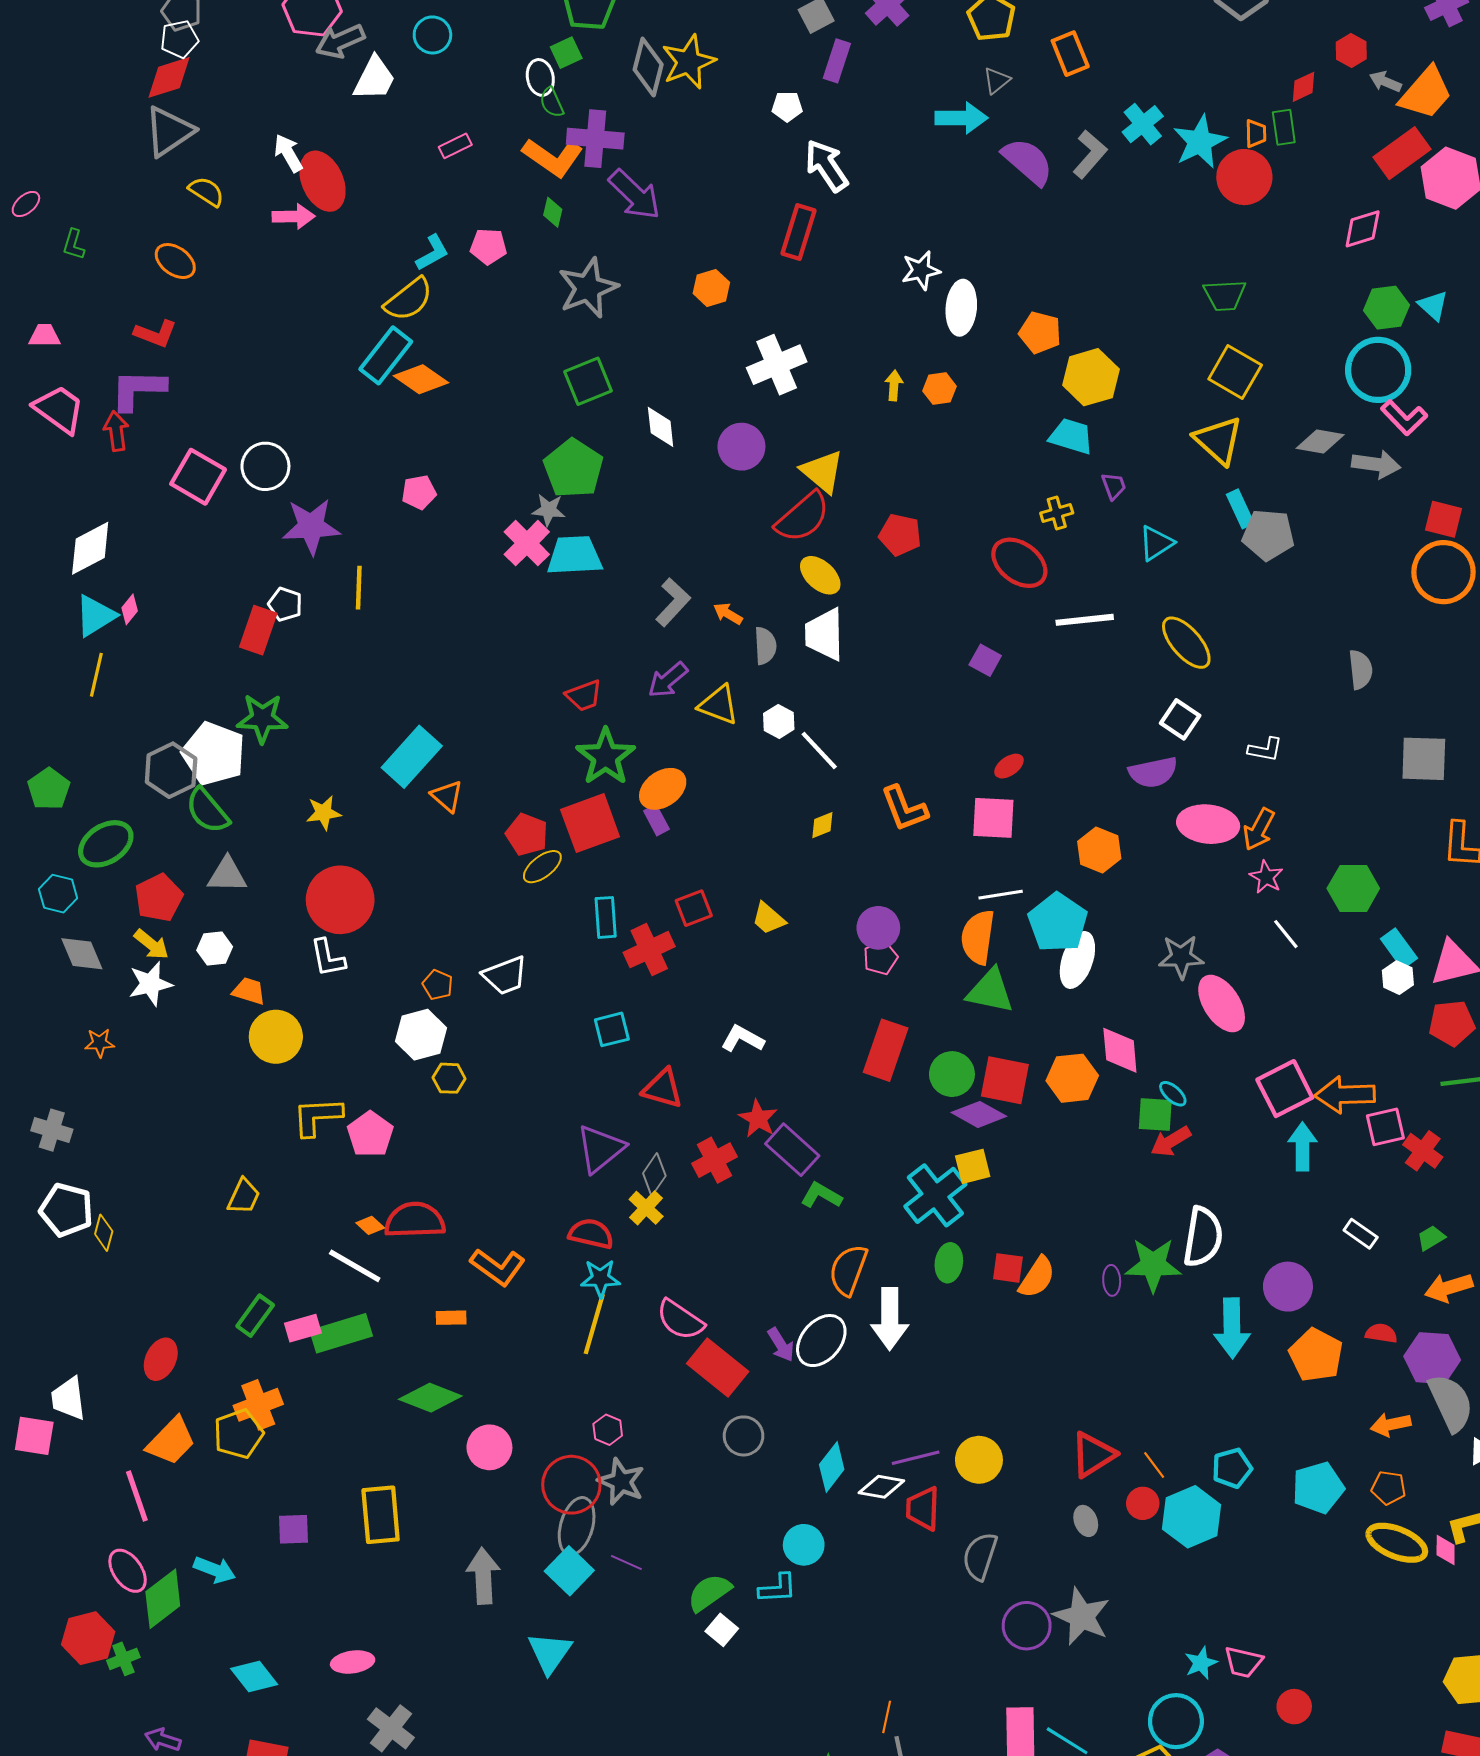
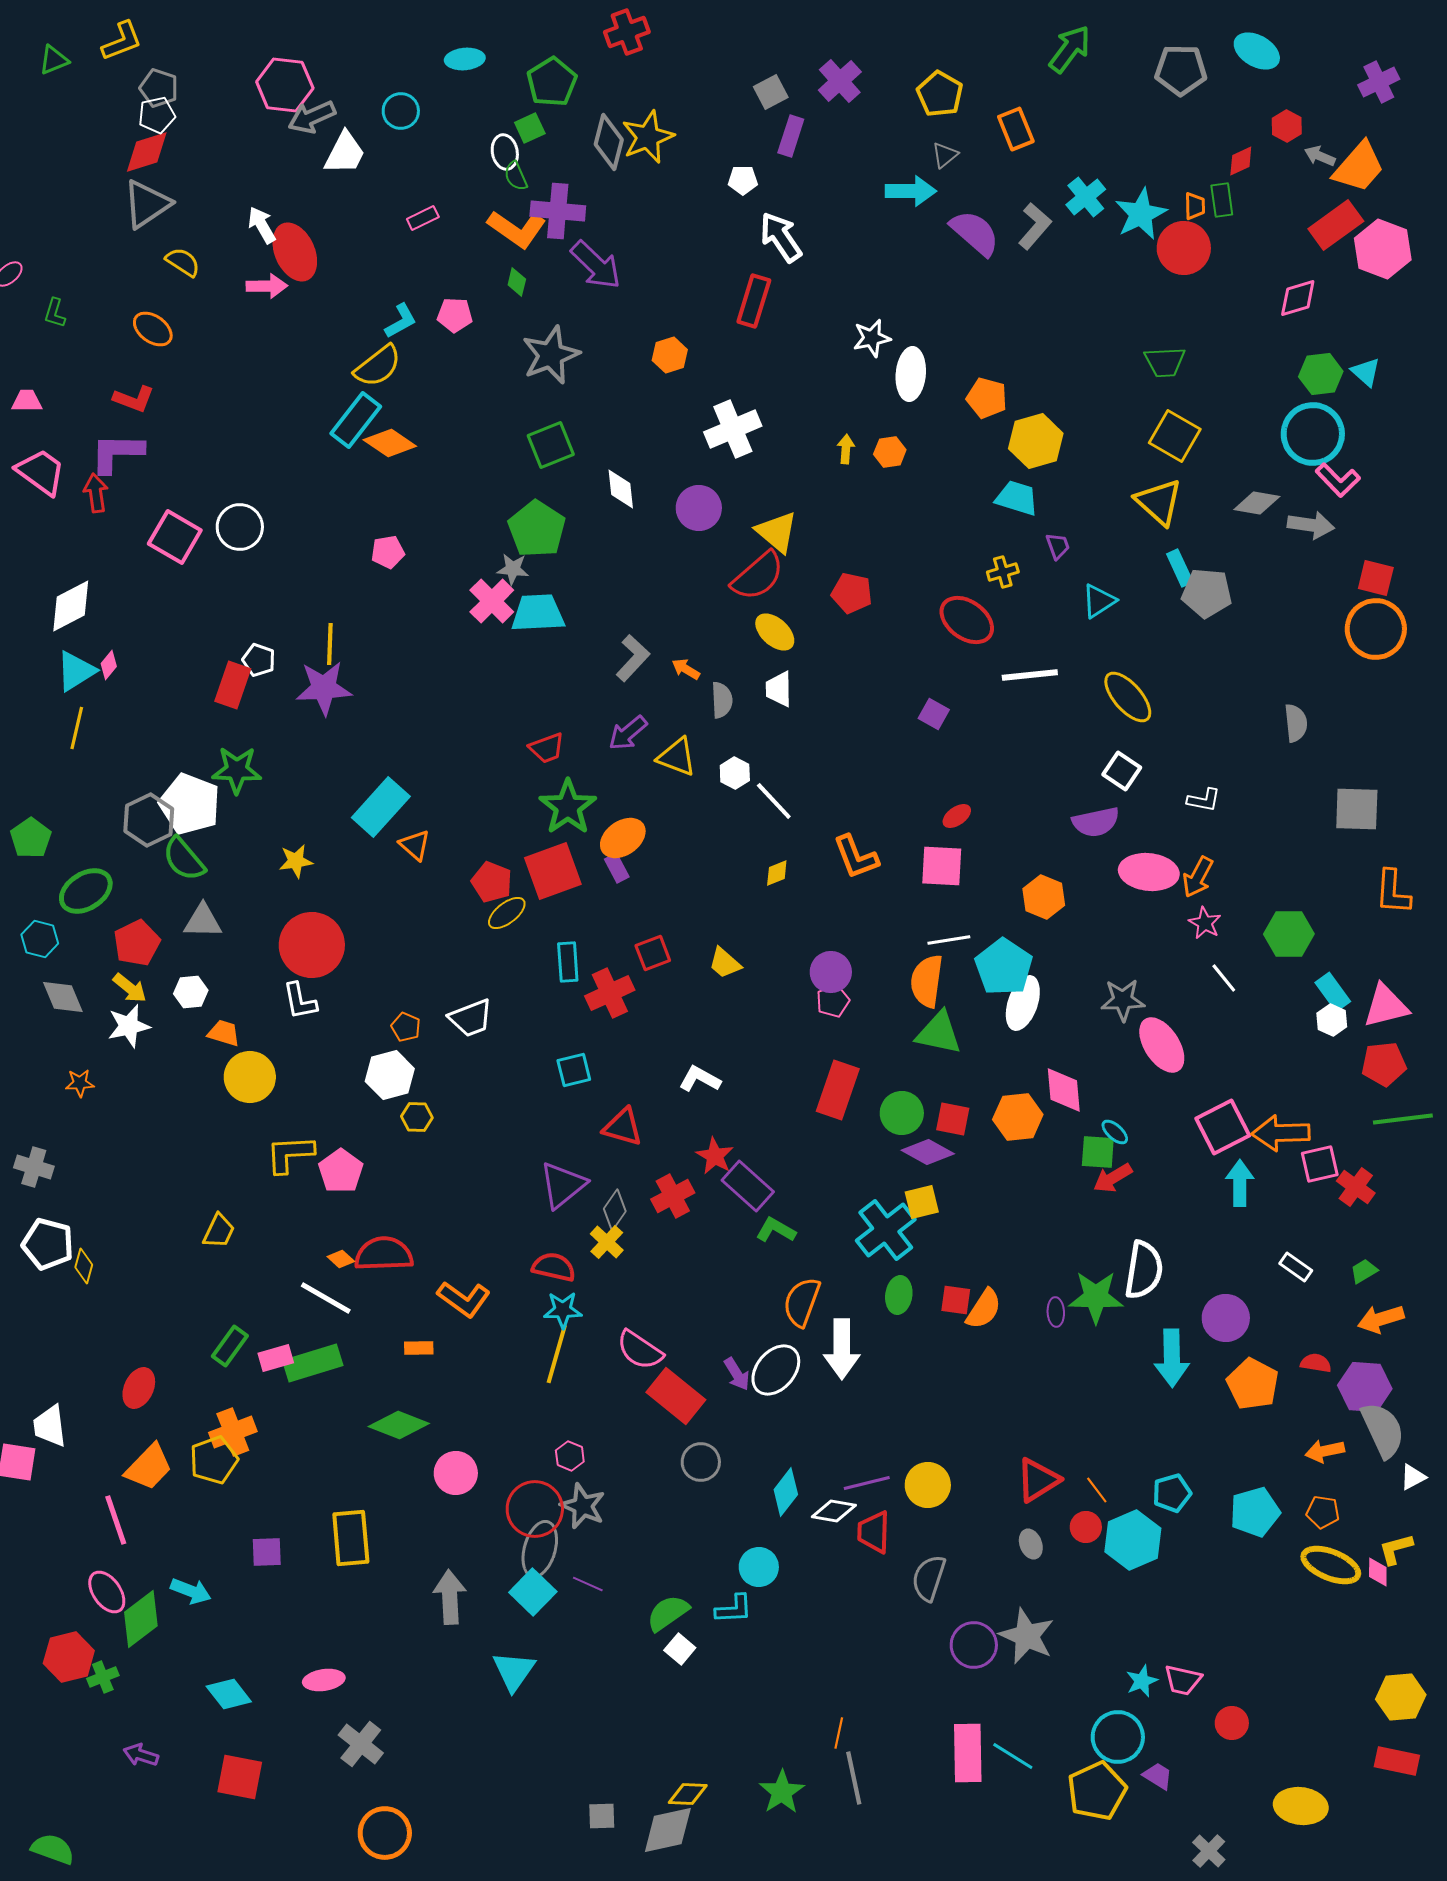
purple star: (311, 526) -> (324, 688), moved
white trapezoid: (824, 634) -> (779, 689), size x0.7
red square: (1005, 1080) -> (953, 1119), size x0.7

